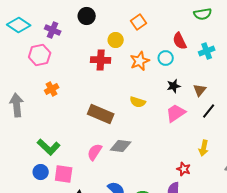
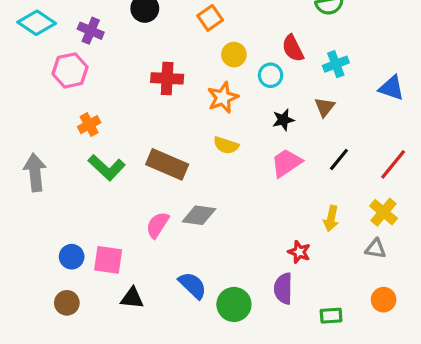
orange square: (139, 22) -> (210, 18), moved
yellow circle: (116, 40) -> (234, 55), moved
orange star: (140, 61) -> (223, 98), moved
brown triangle: (200, 90) -> (325, 107), moved
gray arrow: (17, 105) -> (35, 172), moved
green L-shape: (49, 147) -> (107, 168), moved

